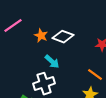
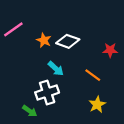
orange line: (95, 75) -> (93, 75), moved

